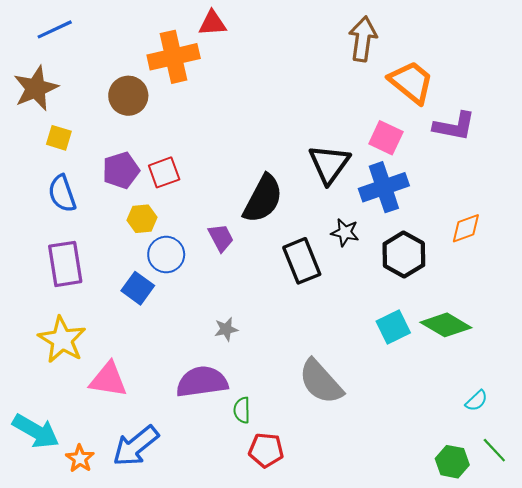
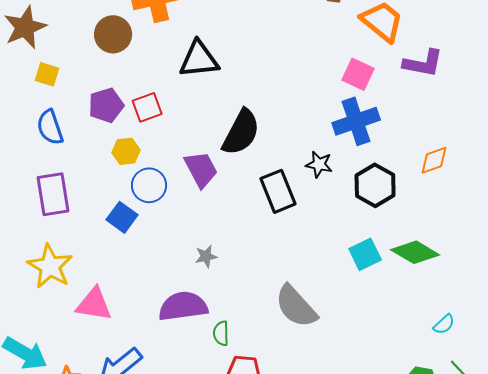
black triangle: (329, 164) -> (199, 59), moved, turned 48
purple trapezoid: (221, 238) -> (201, 169), size x1.4

